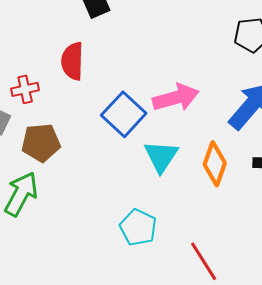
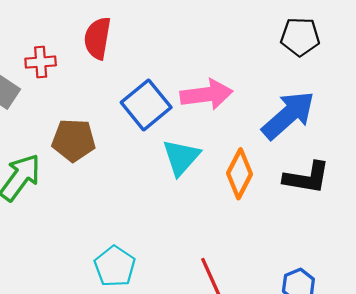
brown pentagon: (41, 143) -> (74, 140), moved
cyan pentagon: (138, 227) -> (115, 266), moved

